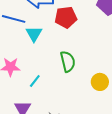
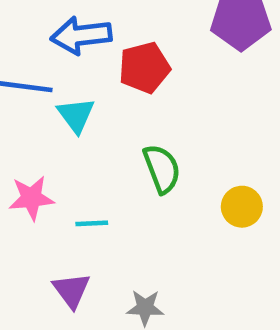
cyan line: (35, 81) -> (92, 223), turned 56

